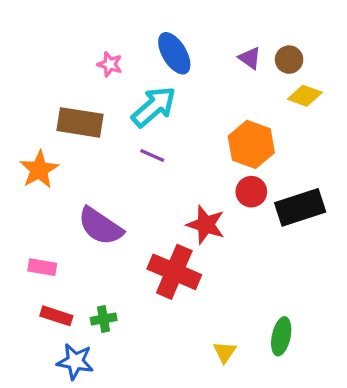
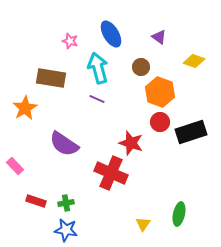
brown circle: (289, 60) -> (141, 67), moved
cyan arrow: (154, 107) -> (98, 68), turned -64
pink rectangle: (42, 267) -> (15, 166), moved, turned 36
blue star: (75, 361) -> (66, 230), moved

